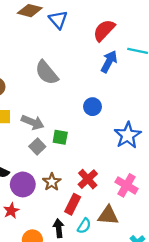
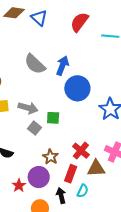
blue arrow: (109, 62) -> (62, 65), moved
blue circle: (92, 107) -> (77, 88), size x1.6
purple circle: (23, 184) -> (39, 177), moved
brown triangle: (108, 215) -> (96, 168), moved

